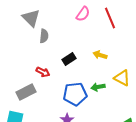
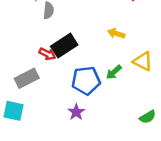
black rectangle: (69, 59) -> (64, 46), moved, size x1.5
green arrow: (98, 87) -> (114, 72), turned -32

